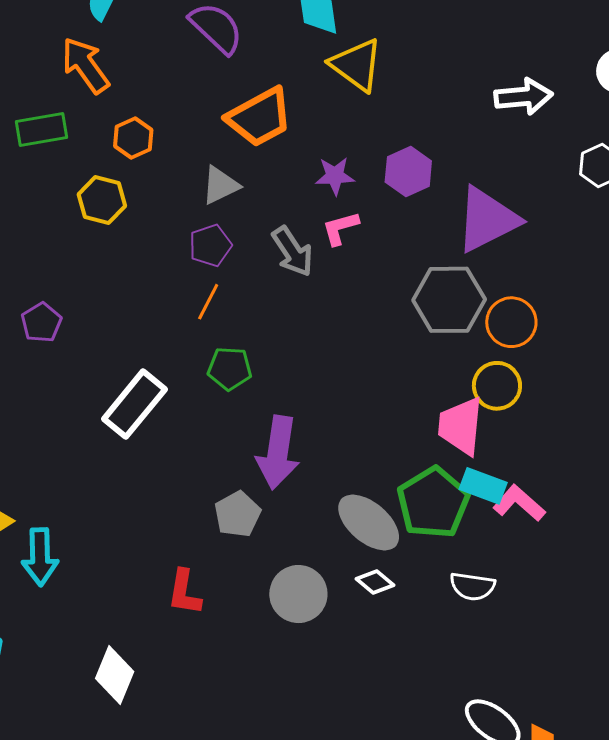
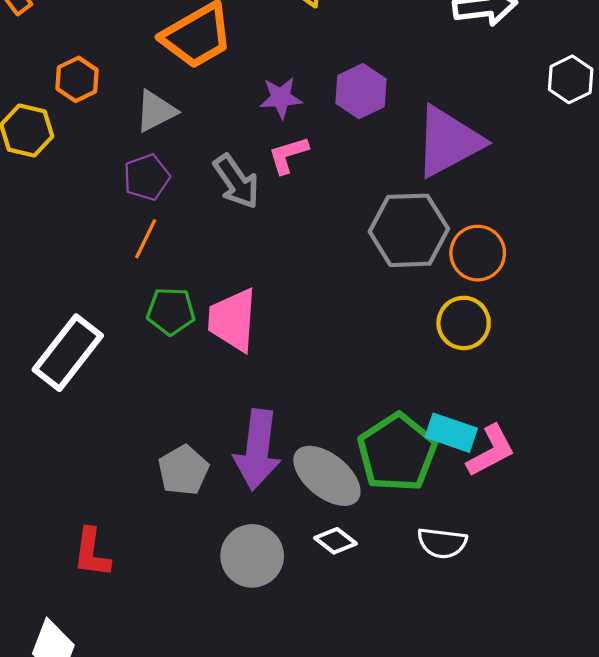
orange hexagon: (133, 138) -> (77, 79), moved
pink trapezoid: (461, 426) -> (233, 320), moved
purple arrow: (278, 452) -> (257, 450), moved
pink L-shape: (519, 503) -> (491, 451), turned 112
red L-shape: (184, 592) -> (92, 553), moved

